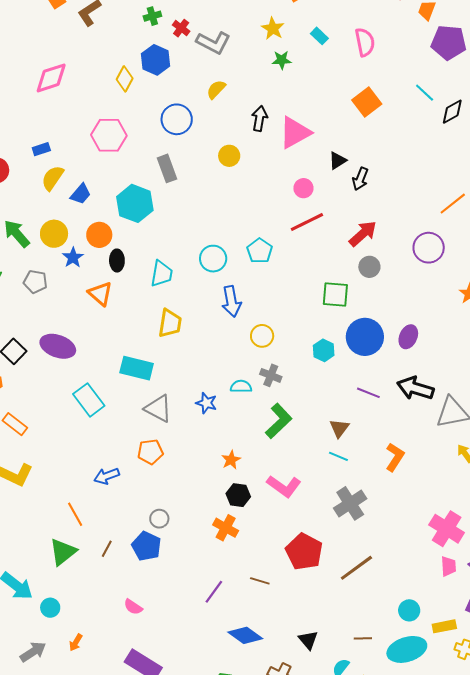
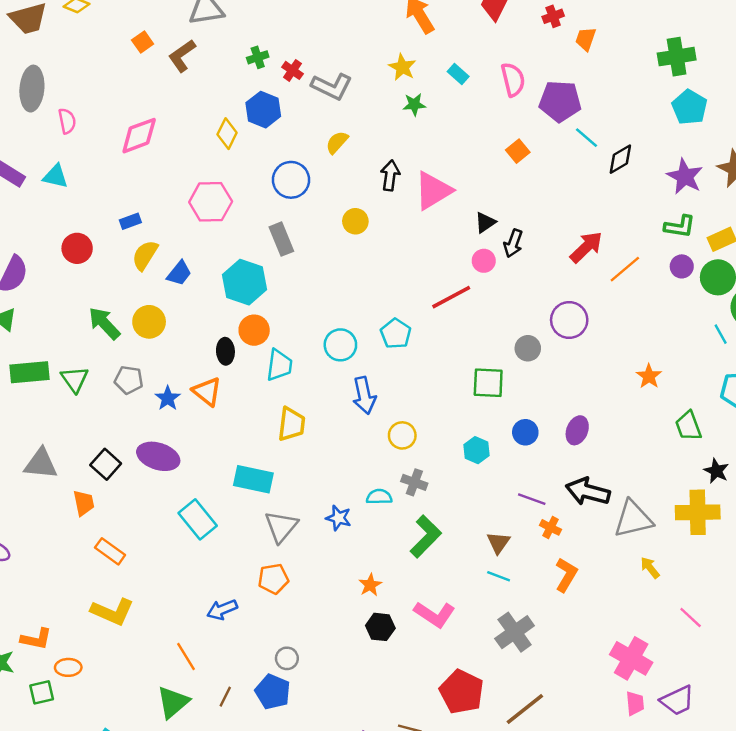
purple pentagon: (449, 42) -> (560, 101), moved
orange square: (367, 102) -> (518, 151), size x0.7
pink circle: (303, 188) -> (484, 261), moved
red arrow: (363, 234) -> (586, 247), moved
orange circle: (99, 235) -> (254, 330), moved
purple circle: (429, 248) -> (569, 320), moved
blue star: (73, 258) -> (168, 398), moved
blue circle: (365, 337) -> (525, 432), size x0.6
gray triangle: (158, 408) -> (281, 527), turned 44
orange cross: (226, 528) -> (551, 527), moved, size x0.7

